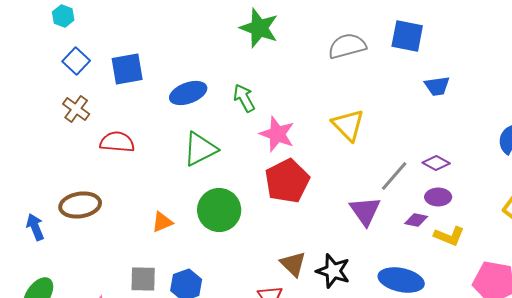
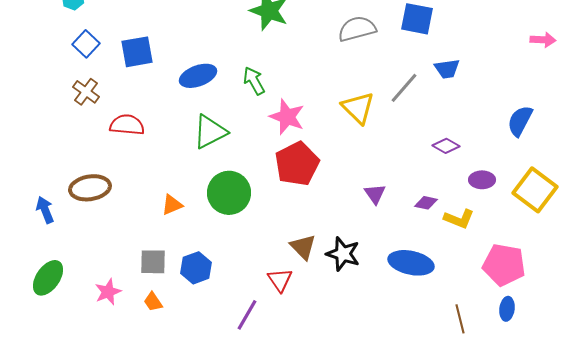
gray line: (394, 176) -> (404, 88), moved
purple ellipse: (438, 197) -> (482, 180), moved
purple triangle: (365, 211) -> (375, 194), size x0.7

